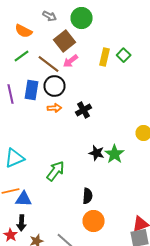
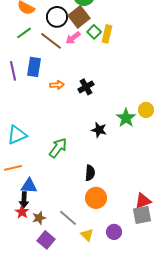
brown square: (64, 41) -> (79, 17), moved
green square: (124, 55) -> (94, 32), moved
black circle: (54, 86) -> (57, 17), moved
green star: (114, 154) -> (126, 118), moved
blue triangle: (24, 199) -> (29, 186), moved
red star: (10, 235) -> (22, 212), moved

